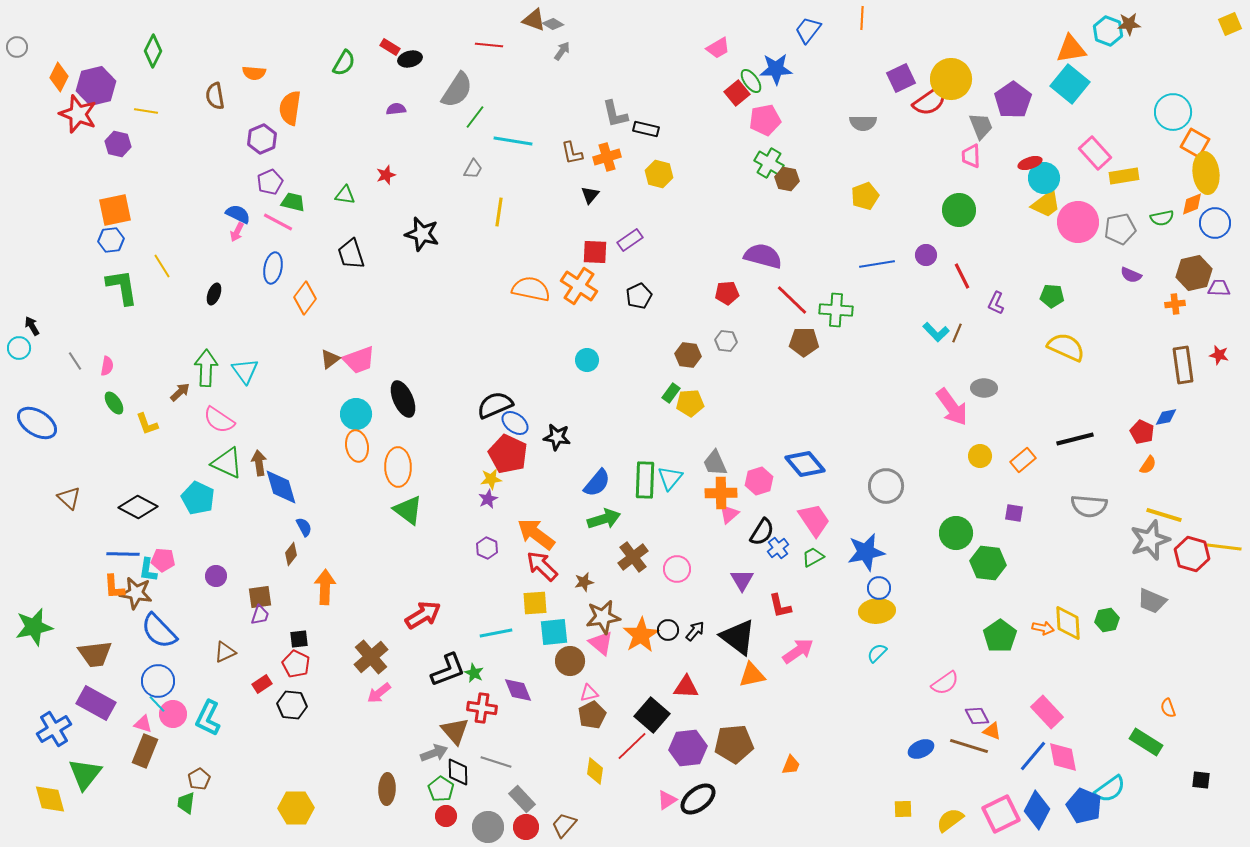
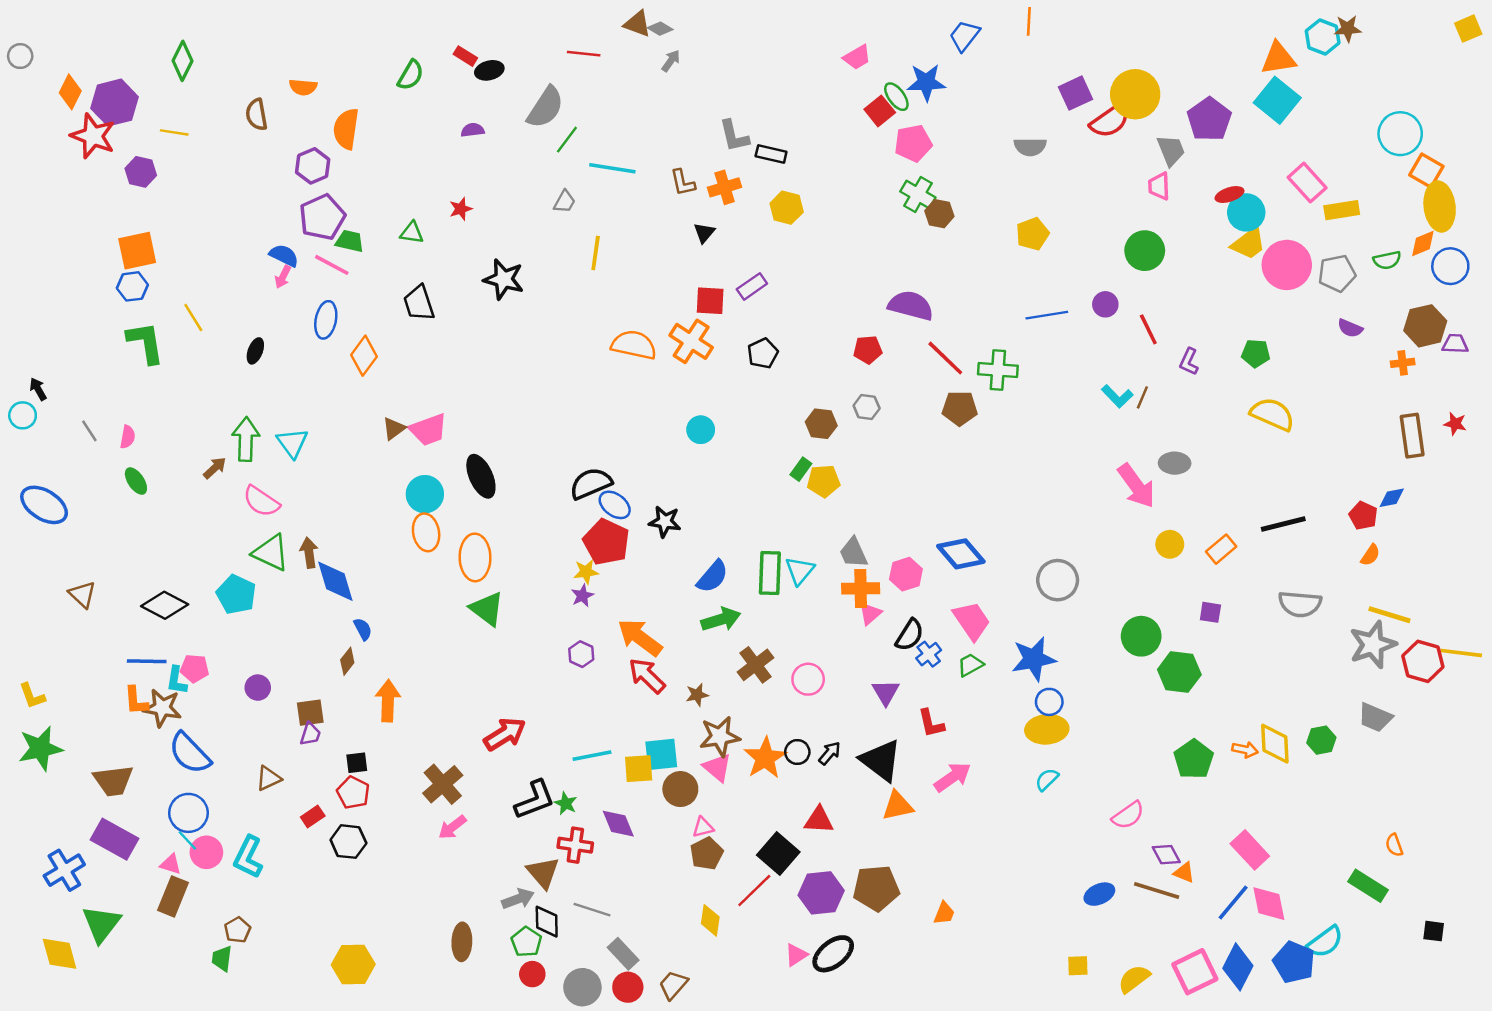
purple pentagon: (270, 182) -> (322, 217), size x1.5
yellow L-shape: (147, 424) -> (32, 696), moved
yellow square: (535, 603) -> (639, 769), moved

